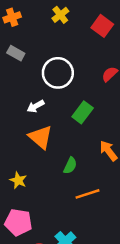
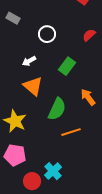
white circle: (58, 73) -> (47, 34), size x0.7
green semicircle: (70, 166) -> (57, 109), size x1.6
yellow star: (18, 180) -> (15, 121), size x1.6

